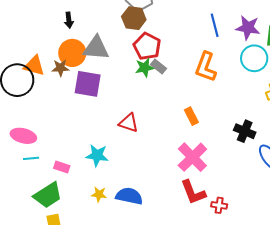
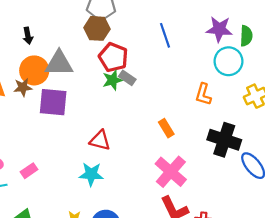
blue line: (215, 25) -> (165, 35), moved
orange L-shape: (206, 67) -> (203, 94), moved, size x0.7
black cross: (245, 131) -> (224, 140), size x1.4
cyan star: (97, 155) -> (91, 174), moved
pink rectangle: (62, 167) -> (29, 171), moved, turned -49

